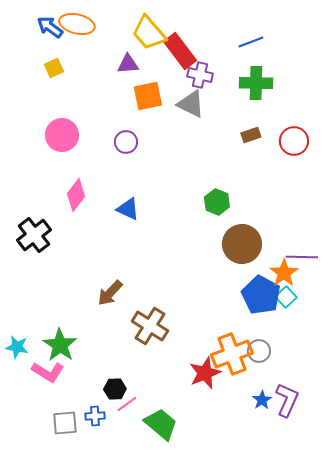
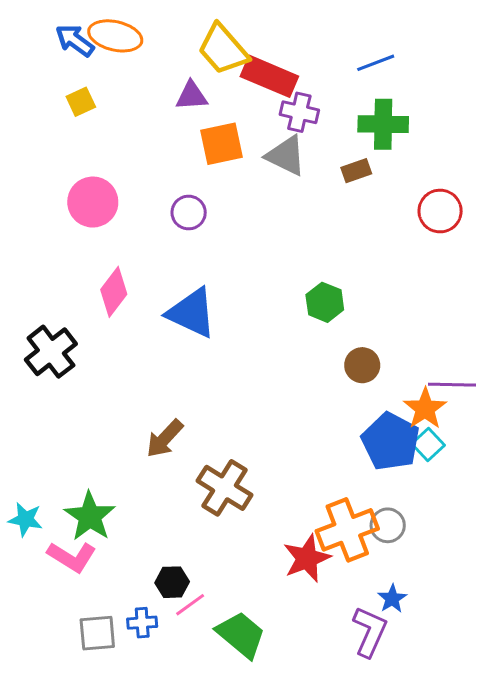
red rectangle: (180, 51) -> (269, 76), turned -30
brown rectangle: (251, 135) -> (356, 171), moved
blue triangle: (128, 209) -> (192, 313), size x1.5
brown circle: (242, 244) -> (362, 365), size x0.6
purple L-shape: (287, 400) -> (370, 632), moved

